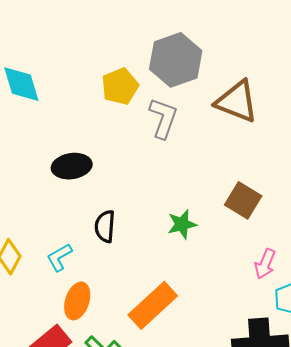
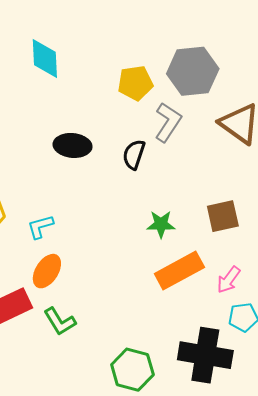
brown square: (243, 200) -> (223, 216), turned 32
black semicircle: (105, 226) -> (134, 155), moved
orange rectangle: (153, 305) -> (179, 270), moved

